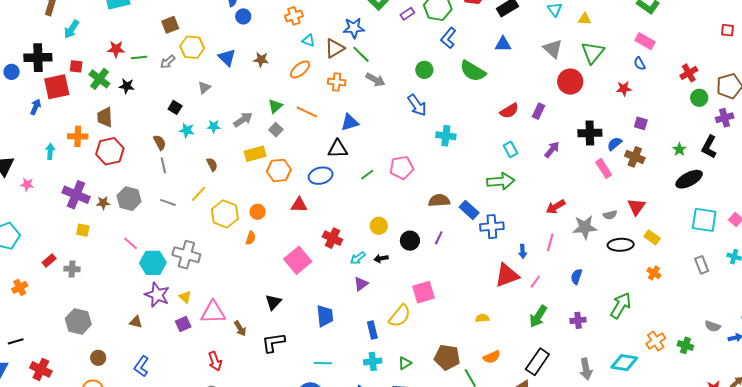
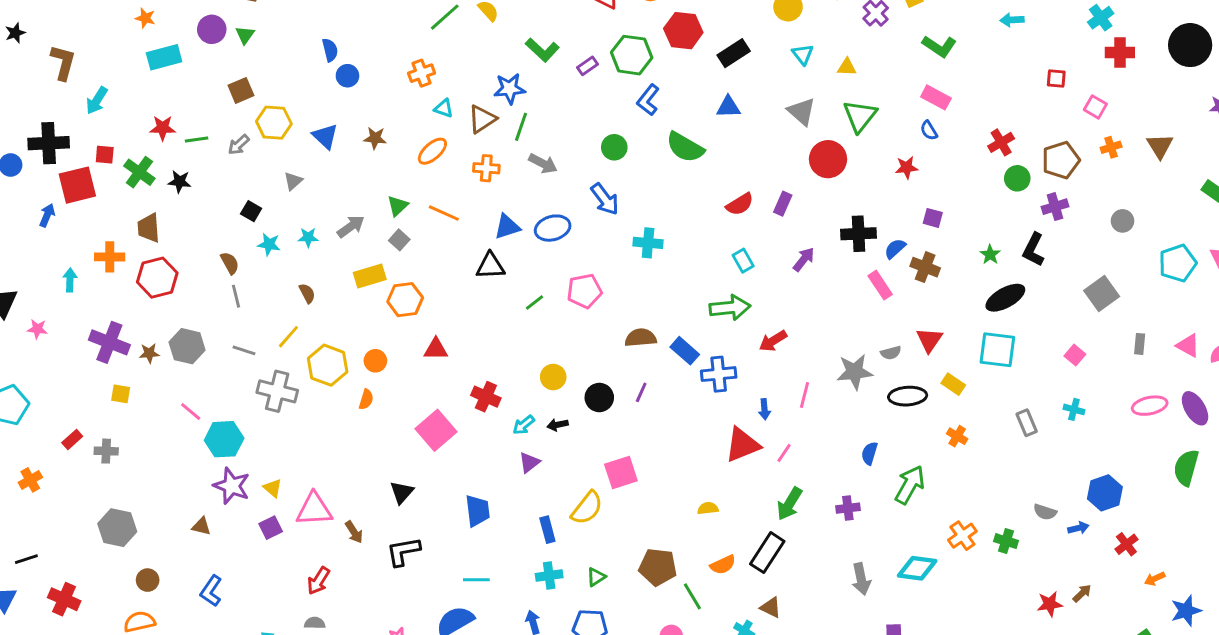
green line: (361, 54) -> (521, 127), turned 66
blue ellipse: (321, 176) -> (553, 228), moved
red arrow: (556, 207) -> (773, 341), moved
cyan square: (704, 220) -> (997, 350), moved
gray cross: (186, 255) -> (277, 391), moved
blue semicircle: (576, 277) -> (870, 453), moved
red arrow: (215, 361) -> (318, 581), turned 54
black rectangle: (537, 362) -> (767, 553), moved

